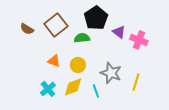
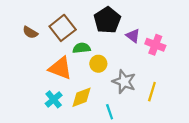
green semicircle: (82, 38) -> (82, 48), moved
orange triangle: (54, 61) -> (60, 68), size x1.6
yellow circle: (78, 65) -> (98, 64), moved
cyan line: (96, 91) -> (110, 112), moved

